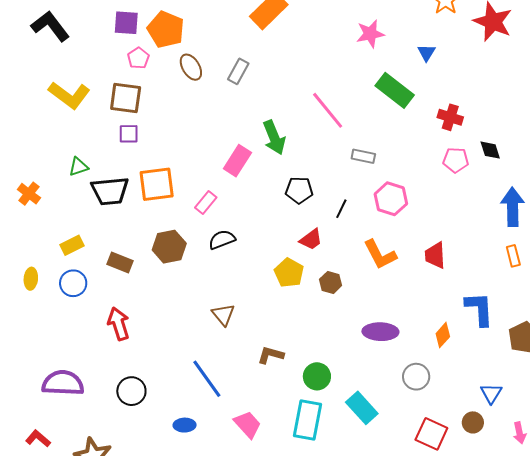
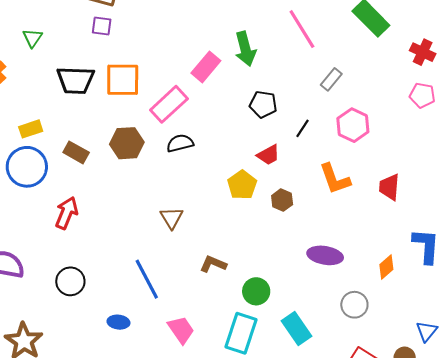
gray rectangle: (363, 156) -> (331, 79), turned -70
green triangle: (78, 167) -> (33, 38), moved, turned -45
pink rectangle: (206, 202) -> (169, 104), size x1.6
blue circle: (73, 283) -> (27, 167), size x1.5
red arrow: (119, 324) -> (67, 213), turned 32

